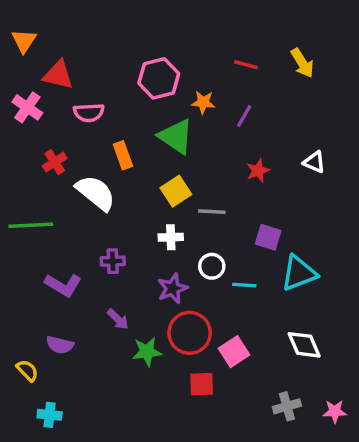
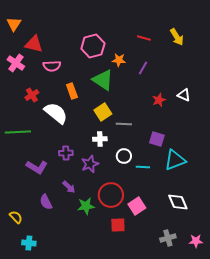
red star: (258, 171) -> (159, 100), moved
purple star: (172, 288) -> (90, 164), moved
purple semicircle: (60, 345) -> (46, 202), moved, turned 49

